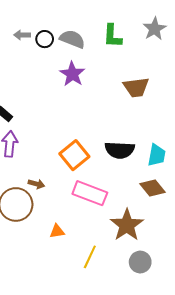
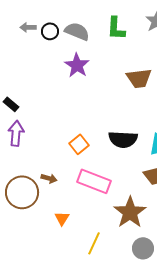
orange square: (74, 155) -> (79, 144), size x0.7
brown arrow: (36, 184) -> (49, 178), moved
orange triangle: (57, 231) -> (62, 218), turned -49

